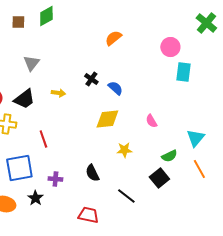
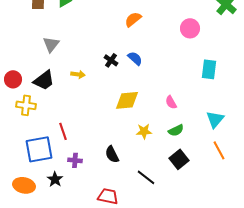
cyan rectangle: (183, 72) -> (209, 69), moved
blue semicircle: (115, 88) -> (135, 58), moved
red line: (43, 139) -> (63, 131), moved
green semicircle: (169, 156) -> (176, 130), moved

